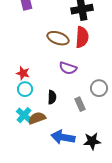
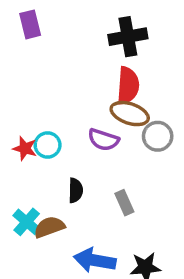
brown ellipse: (58, 38) -> (130, 114), moved
gray circle: (99, 88) -> (158, 136), moved
cyan circle: (25, 89) -> (48, 145), moved

